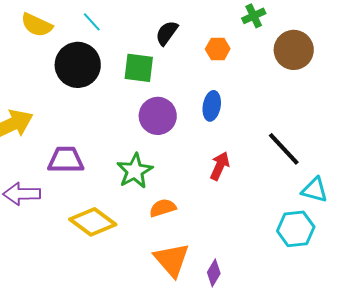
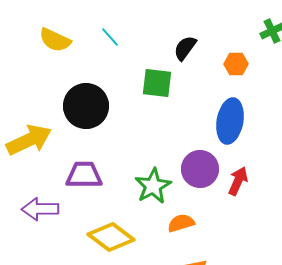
black circle: (78, 65) -> (86, 106), moved
blue ellipse: (212, 106) -> (230, 121), size x1.5
purple circle: (158, 116) -> (200, 169), moved

